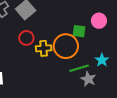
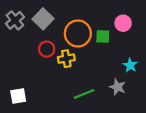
orange circle: (66, 46) -> (78, 34), moved
green line: (79, 68) -> (84, 94), moved

